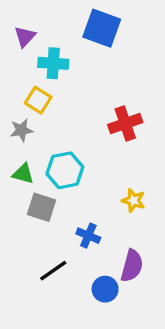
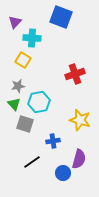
gray star: (21, 130) -> (18, 86), moved
green triangle: (23, 174) -> (14, 104), turned 32
yellow star: (134, 200) -> (80, 120), size x1.5
blue cross: (88, 236) -> (53, 141), turned -32

